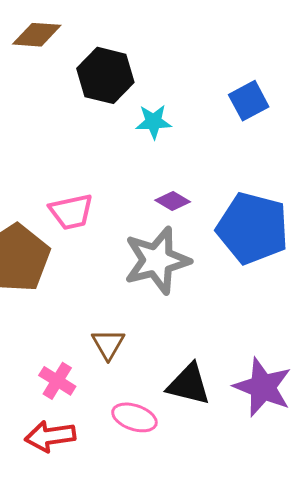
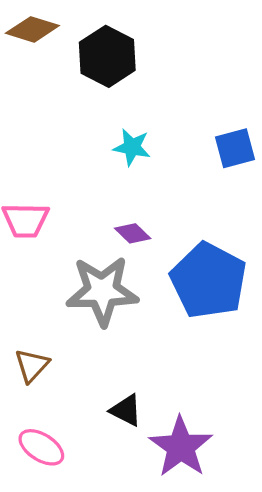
black hexagon: (105, 75) -> (107, 56), moved
black triangle: (189, 384) -> (126, 410), moved, size x0.7

